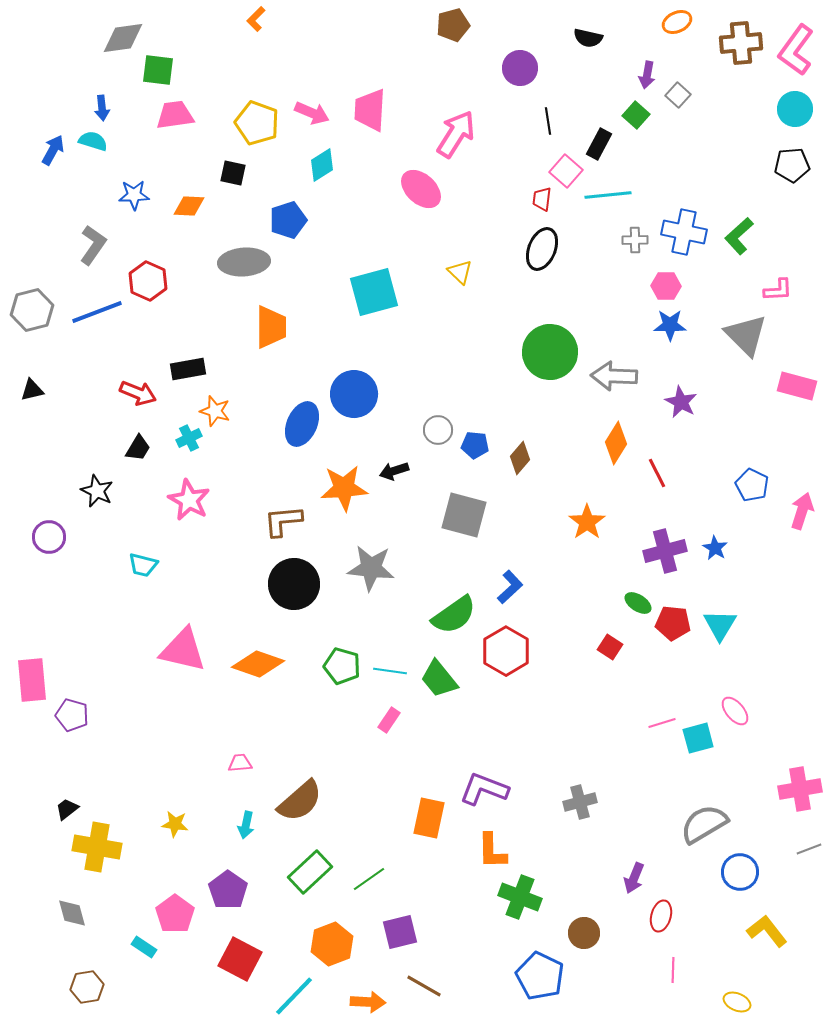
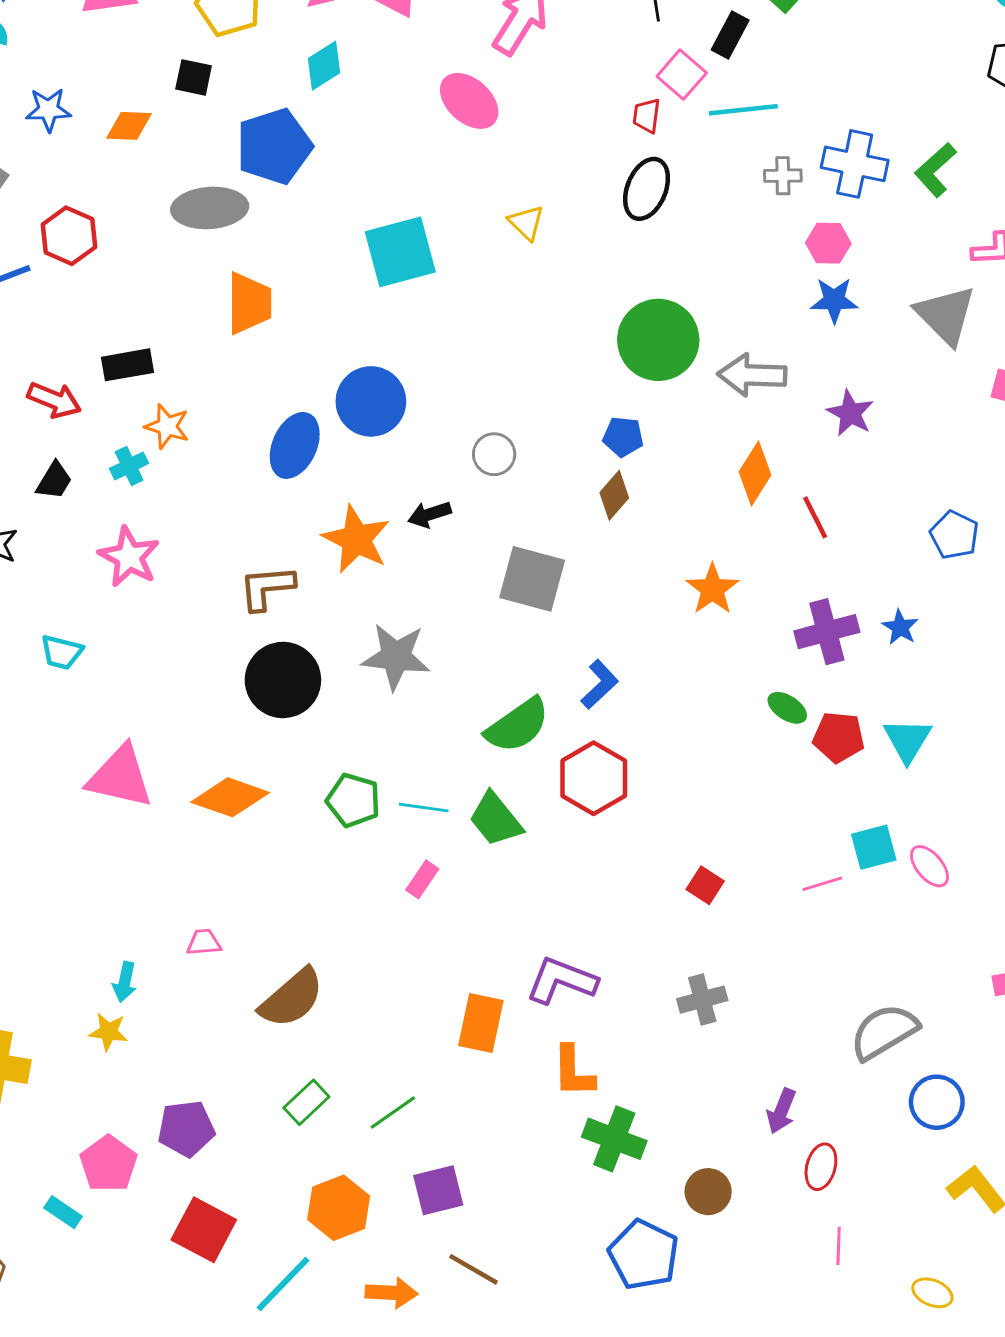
blue pentagon: (288, 220) -> (274, 146), size x1.4
blue pentagon: (475, 445) -> (623, 437), moved
orange star: (344, 488) -> (356, 539), turned 30
red square: (610, 647) -> (705, 885), moved
cyan square: (698, 738) -> (874, 847), moved
cyan arrow: (246, 825) -> (125, 982), moved
green rectangle: (310, 872) -> (306, 1102), size x0.7
purple pentagon: (228, 890) -> (186, 1129), turned 30

